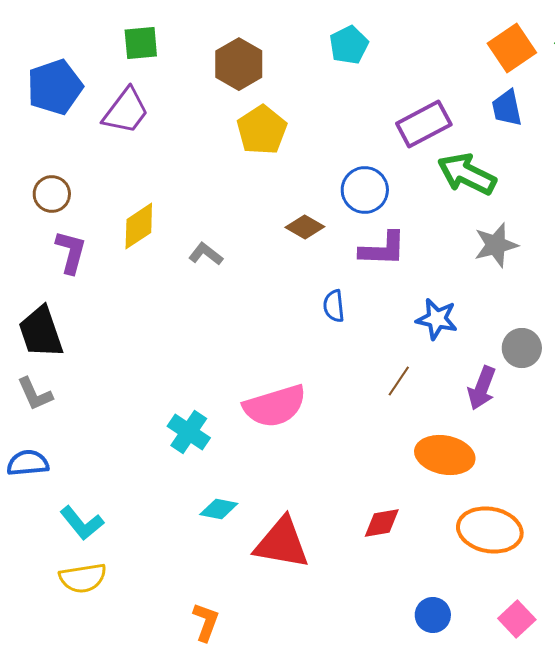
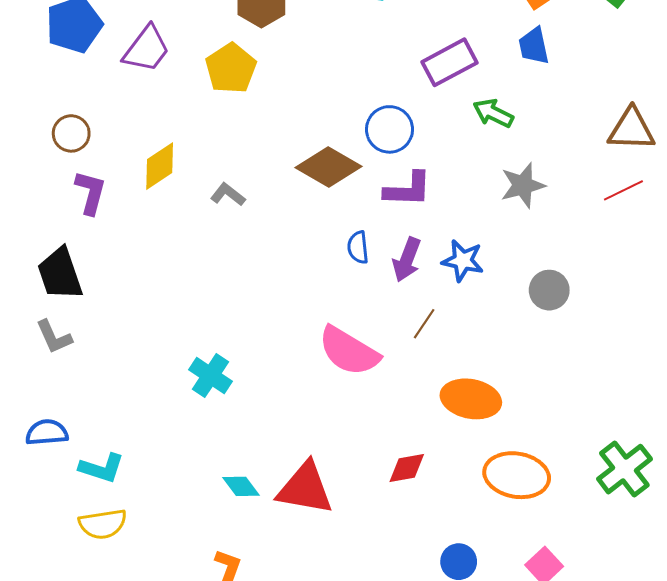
yellow pentagon: (262, 130) -> (231, 68), moved
green arrow: (467, 174) -> (493, 113), size x0.7
brown diamond: (305, 227) -> (328, 167), size x1.6
purple arrow: (482, 388) -> (407, 260), moved
pink semicircle: (275, 406) -> (349, 351), moved, turned 48
blue semicircle: (28, 463) -> (47, 432), moved
cyan diamond: (219, 509) -> (241, 486), moved, turned 42
cyan L-shape: (82, 523) -> (102, 468), turned -33

